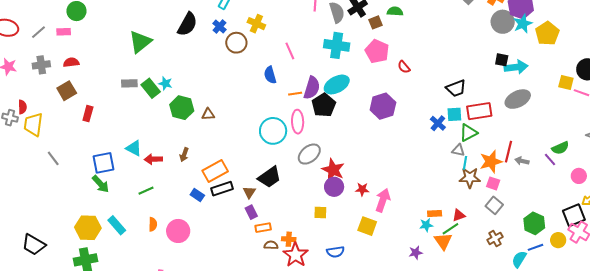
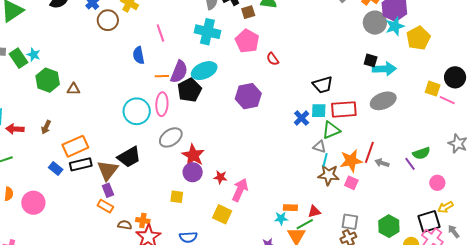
brown triangle: (249, 192) -> (108, 170), size x1.6
gray square: (494, 205) -> (350, 222), moved, turned -36
orange rectangle: (263, 228) -> (105, 206), moved, turned 35

